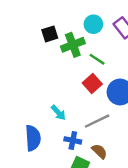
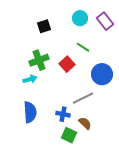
green cross: (73, 45) -> (39, 60), moved
red square: (92, 84) -> (67, 64), moved
cyan arrow: (58, 113) -> (30, 79), moved, turned -64

